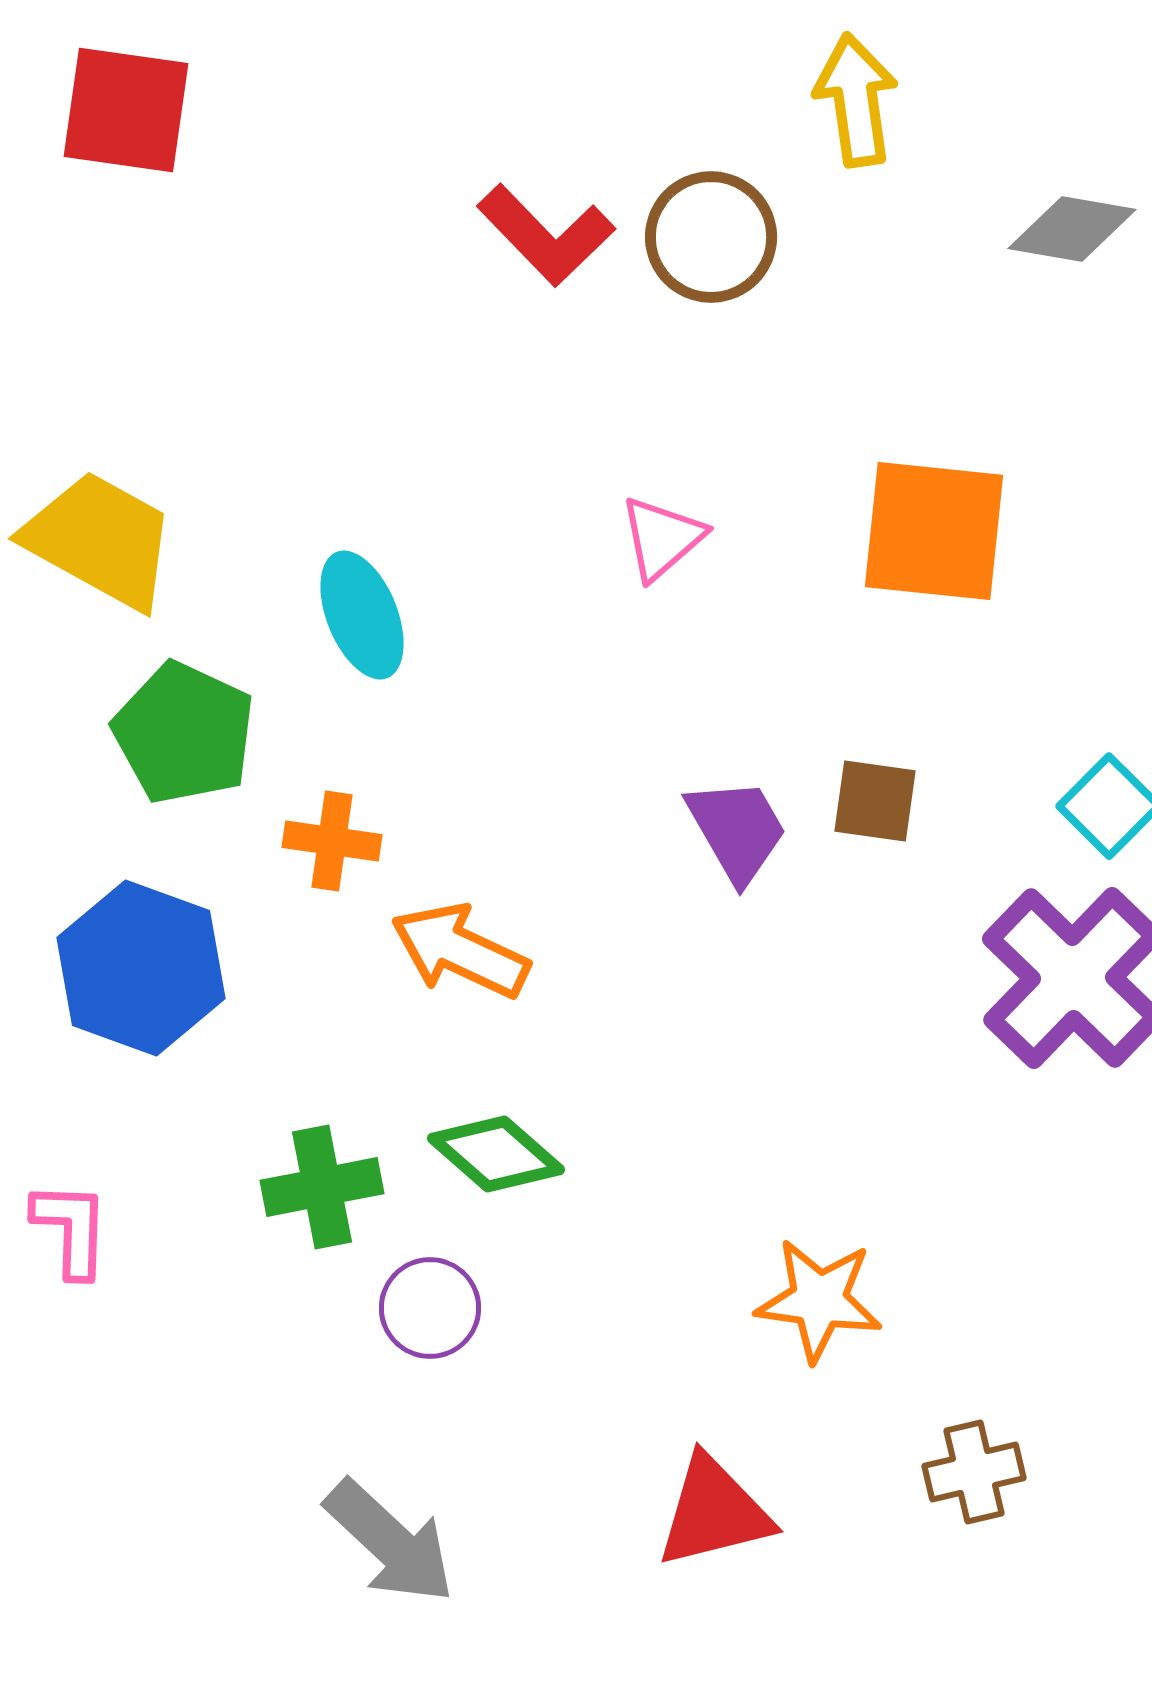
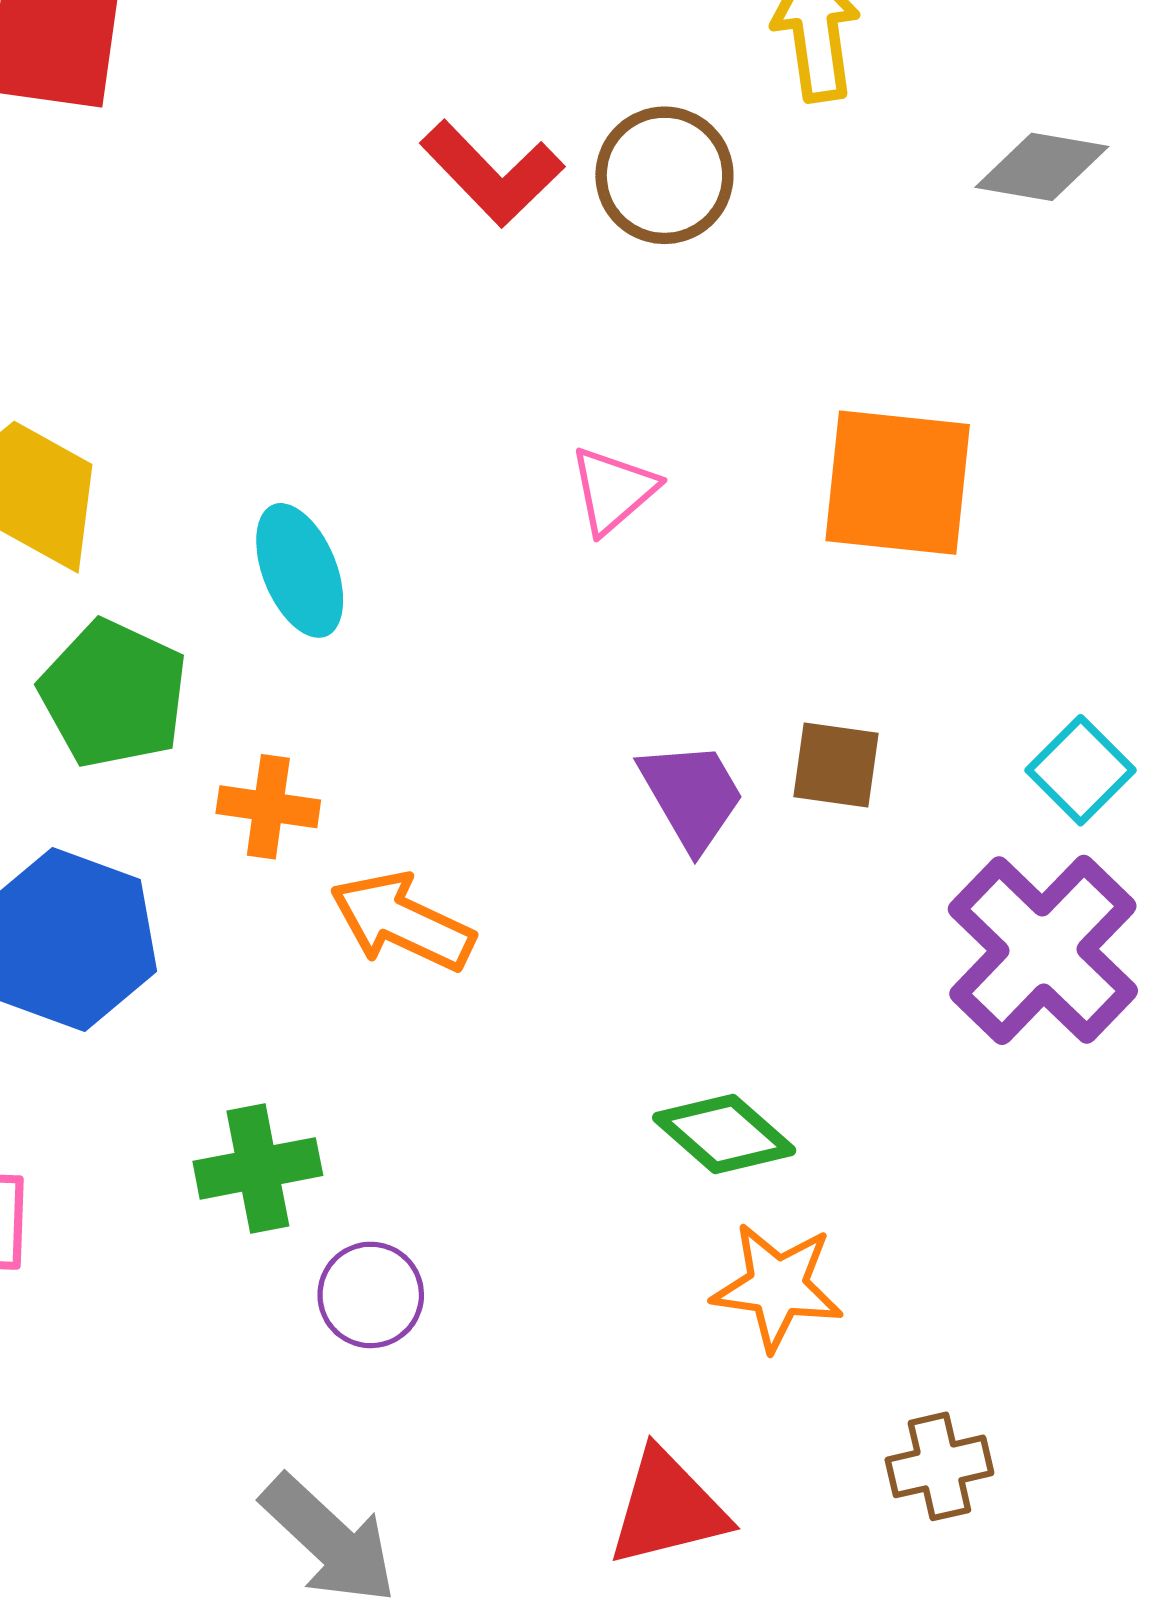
green diamond: (496, 1154) -> (724, 1134), moved

